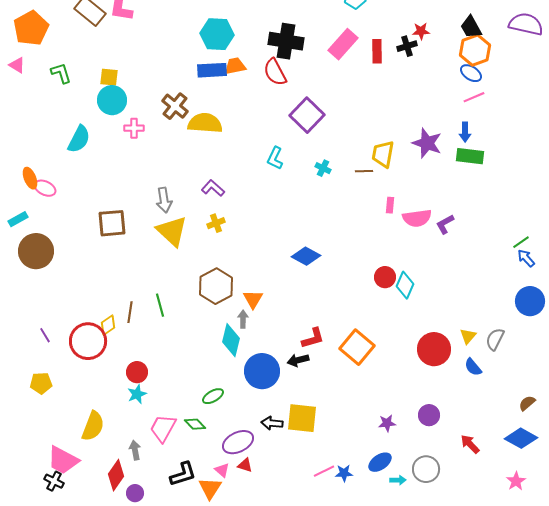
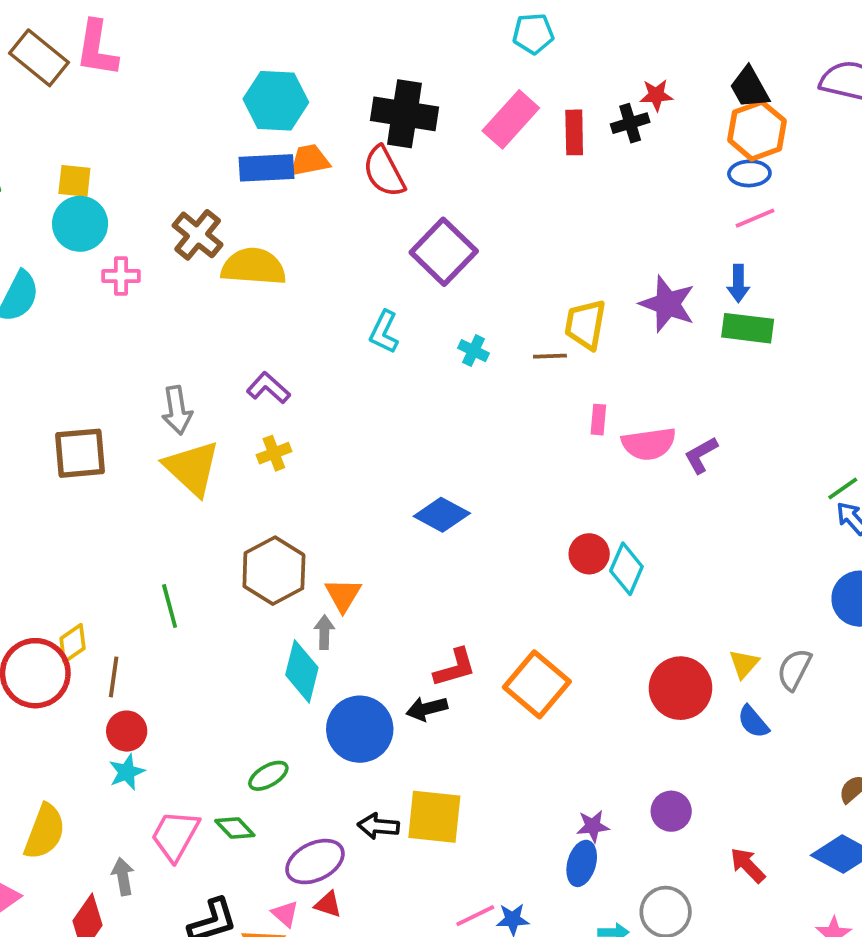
blue ellipse: (471, 73) -> (749, 173), turned -35
brown line: (130, 312) -> (114, 677), moved
blue ellipse: (380, 462) -> (582, 863), moved, turned -40

